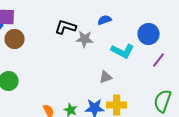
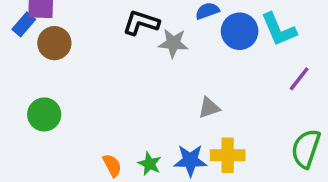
blue circle: (149, 34) -> (240, 31), moved
cyan L-shape: (123, 51) -> (279, 30), moved, turned 40

